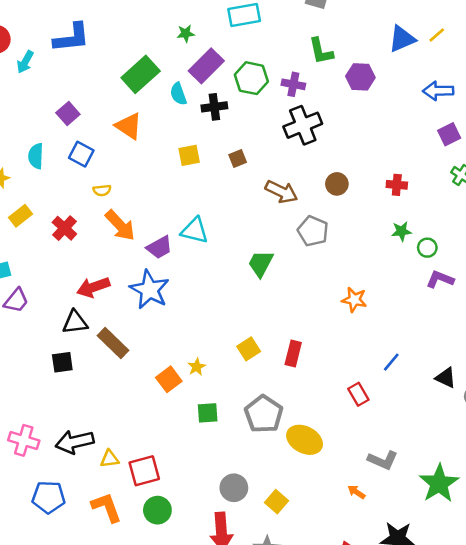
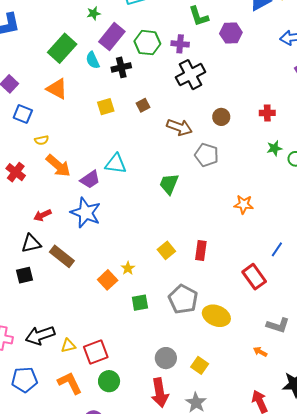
red arrow: (93, 287) -> (42, 215), size x0.7
red rectangle: (358, 394) -> (254, 277), size x1.4

